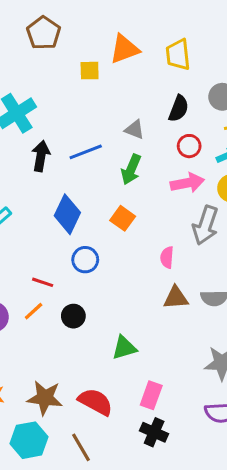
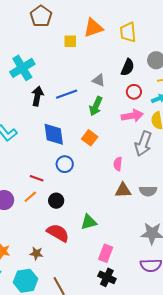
blue diamond: (67, 214) -> (54, 134), turned -35
brown star: (45, 398) -> (36, 253), size x0.6
red semicircle: (95, 402) -> (58, 233), moved

